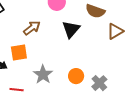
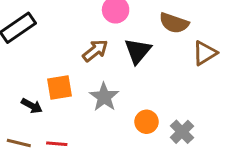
brown arrow: (32, 28) -> (95, 50), moved
gray star: (43, 74) -> (104, 97), moved

